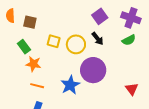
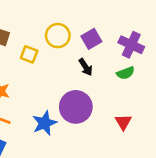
yellow square: (54, 41) -> (29, 54), moved
yellow circle: (76, 44) -> (58, 36), moved
red triangle: (132, 89) -> (123, 122), moved

